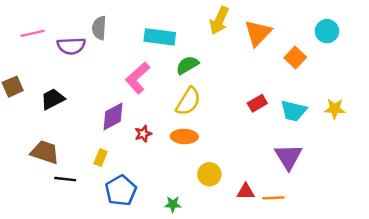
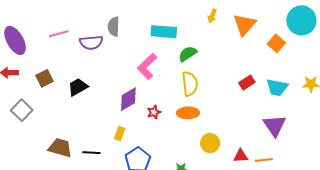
yellow arrow: (219, 20) -> (212, 16), size x0.6
cyan circle: (327, 31) -> (301, 20), size x1.5
yellow semicircle: (188, 101) -> (190, 84), turned -35
brown trapezoid: (45, 152) -> (60, 148), moved

